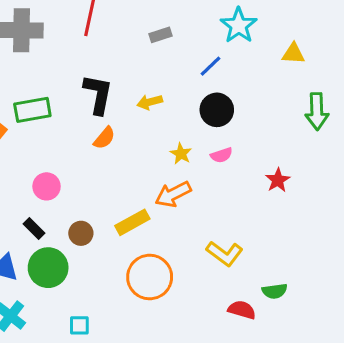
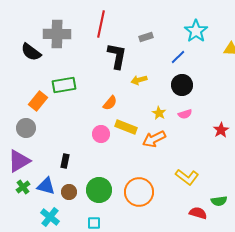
black L-shape: (98, 94) -> (117, 56), moved
pink circle: (47, 186) -> (101, 134), moved
yellow rectangle: (132, 222) -> (126, 127), moved, turned 50
black rectangle: (34, 229) -> (65, 161), turned 56
brown circle: (81, 233) -> (69, 192), moved
green circle: (48, 268) -> (99, 190), moved

